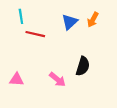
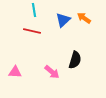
cyan line: (21, 16) -> (34, 10), moved
orange arrow: (93, 20) -> (84, 18), turned 96

